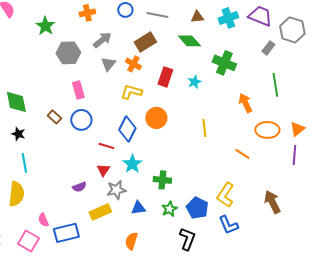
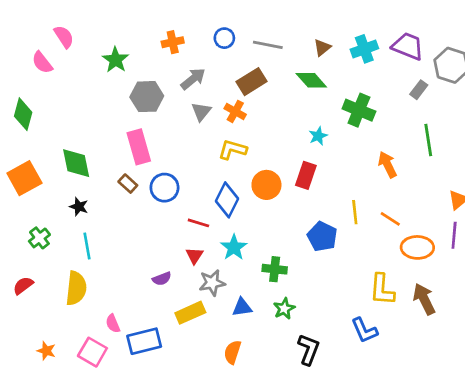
brown triangle: (197, 17) -> (322, 48), turned -32
red rectangle: (165, 77) -> (306, 175), moved
pink rectangle: (78, 90) -> (139, 147), moved, size x1.4
yellow line: (204, 128) -> (355, 212), moved
orange ellipse: (267, 130) -> (417, 247), moved
orange line: (242, 154) -> (390, 219), moved
yellow L-shape: (225, 195) -> (382, 290), moved, turned -30
blue pentagon: (197, 208) -> (322, 237), moved

